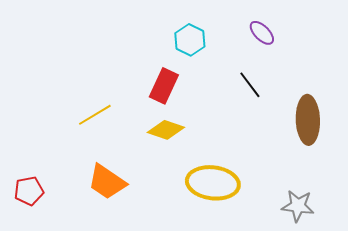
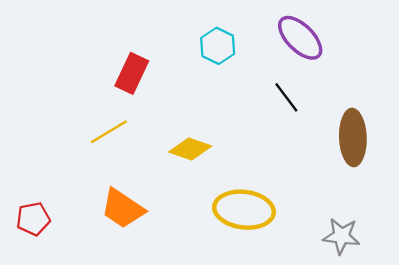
purple ellipse: (262, 33) -> (300, 38), size x1.6
red rectangle: (164, 86) -> (132, 73), moved

